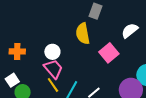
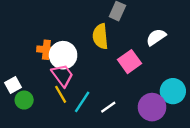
orange cross: (17, 51) -> (46, 50), moved
white circle: (52, 52) -> (63, 55), size x1.5

